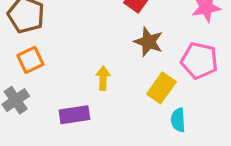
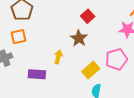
brown star: (149, 42) -> (79, 38), moved
pink pentagon: (199, 61) -> (116, 59), turned 30

